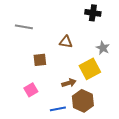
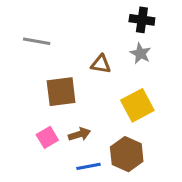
gray star: (103, 48) -> (140, 53), moved
brown square: (40, 60) -> (61, 92), size x1.5
brown arrow: (69, 83) -> (79, 134), moved

